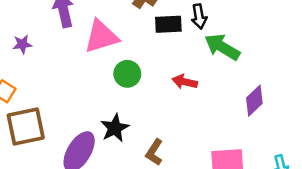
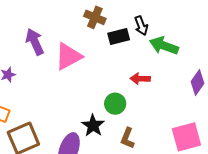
green circle: (127, 74) -> (115, 104), moved

